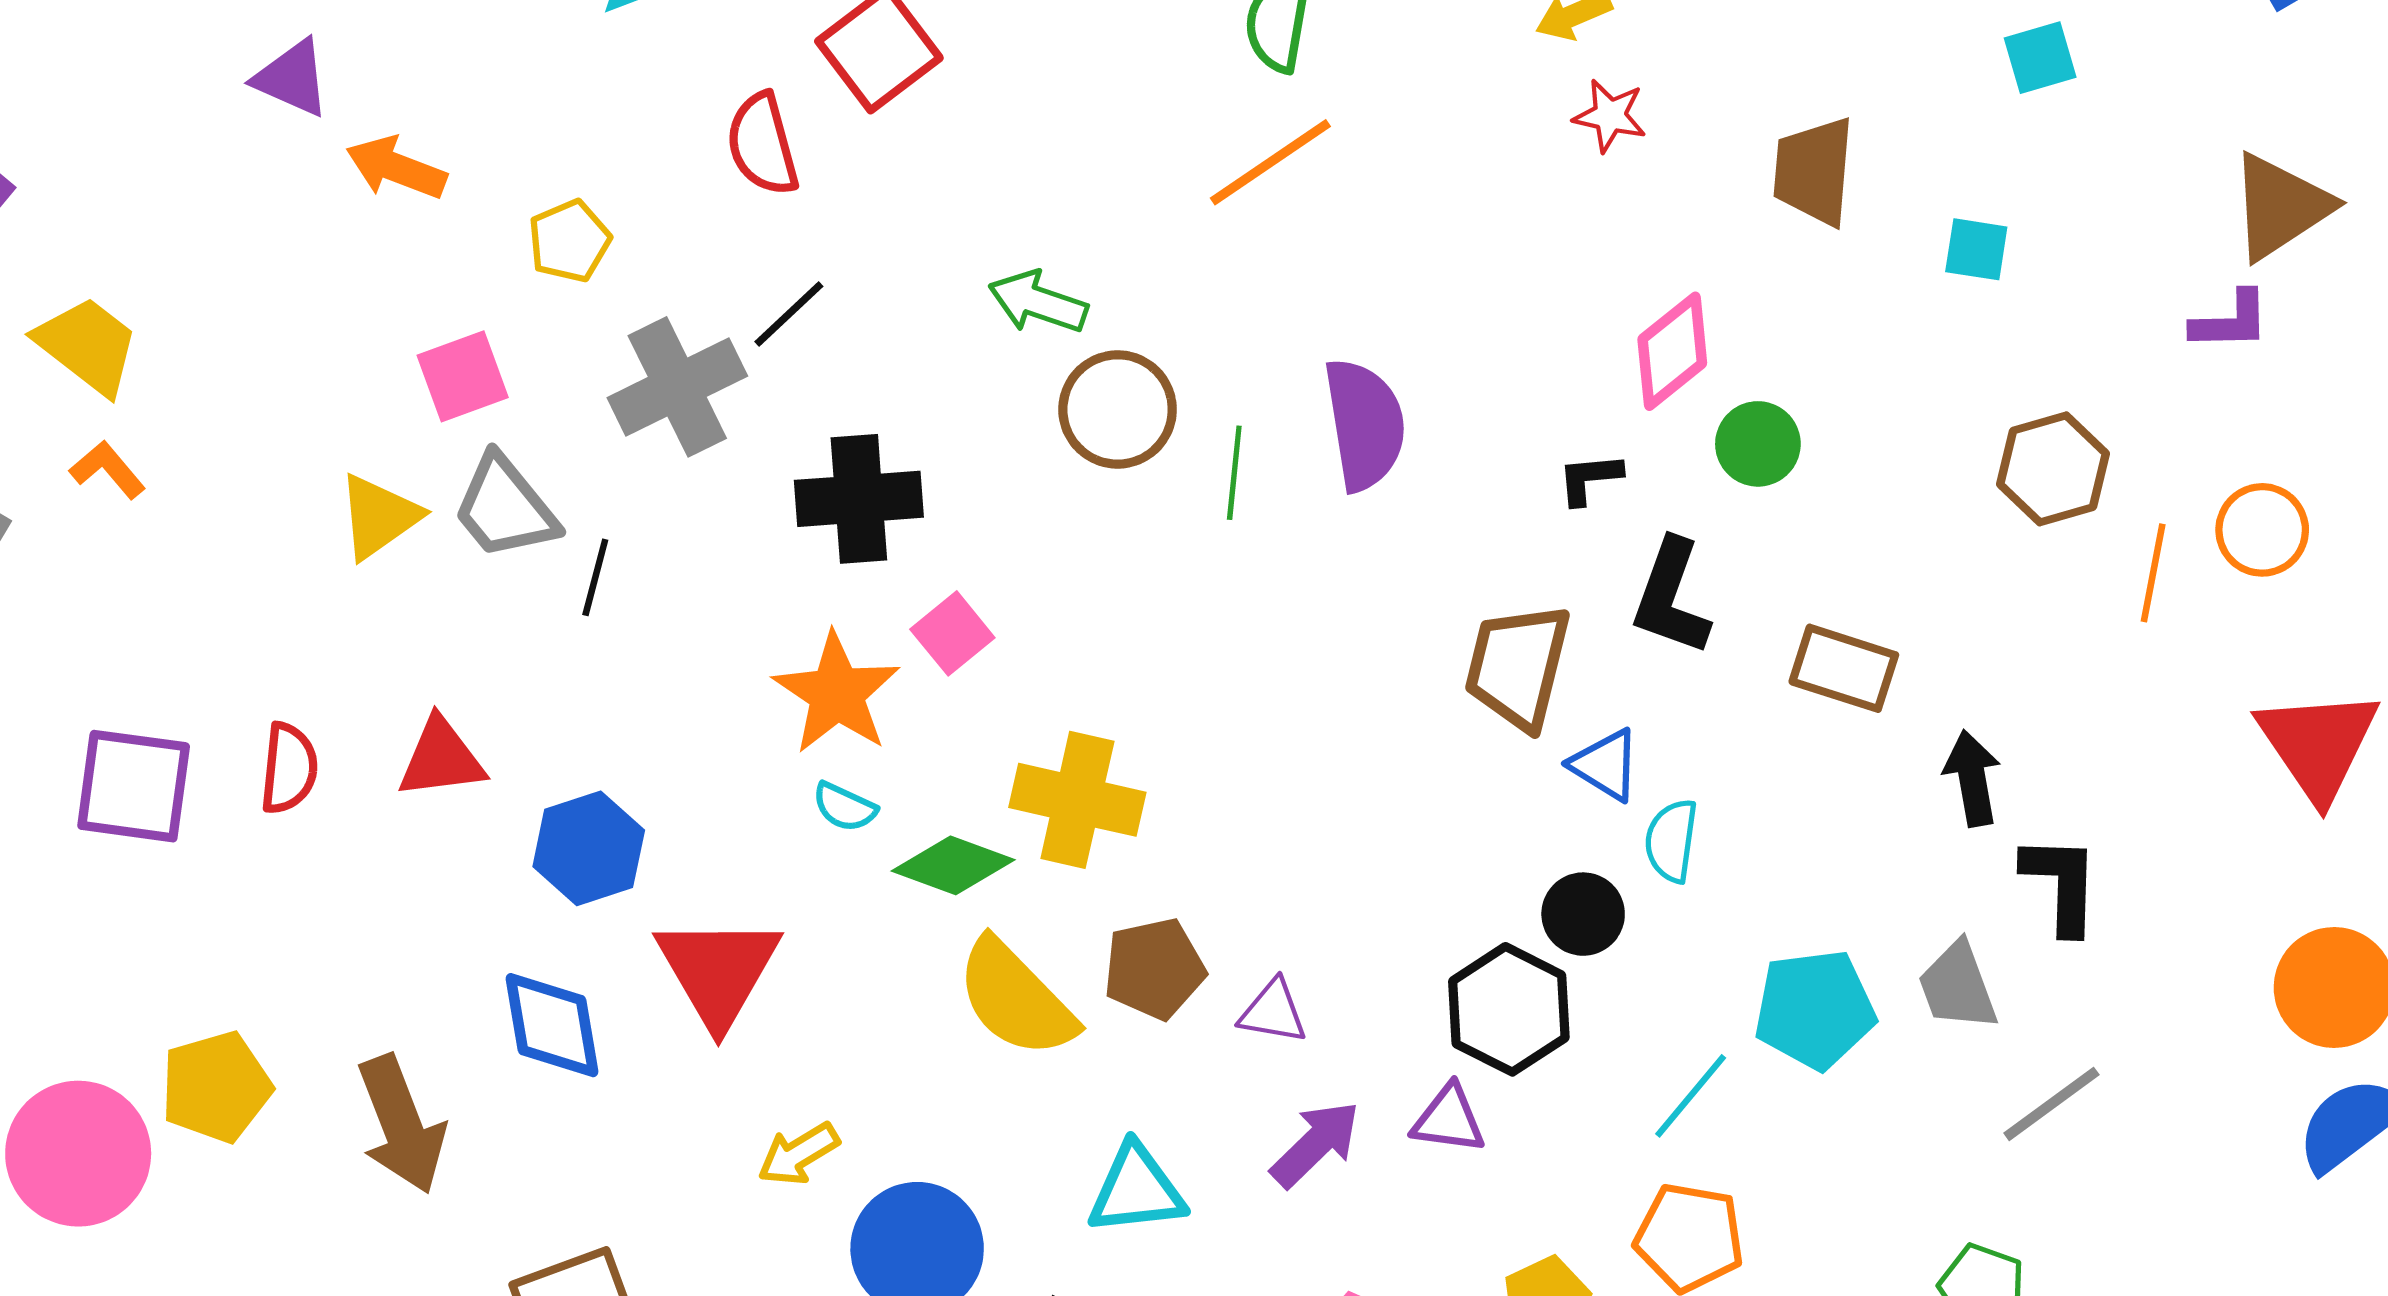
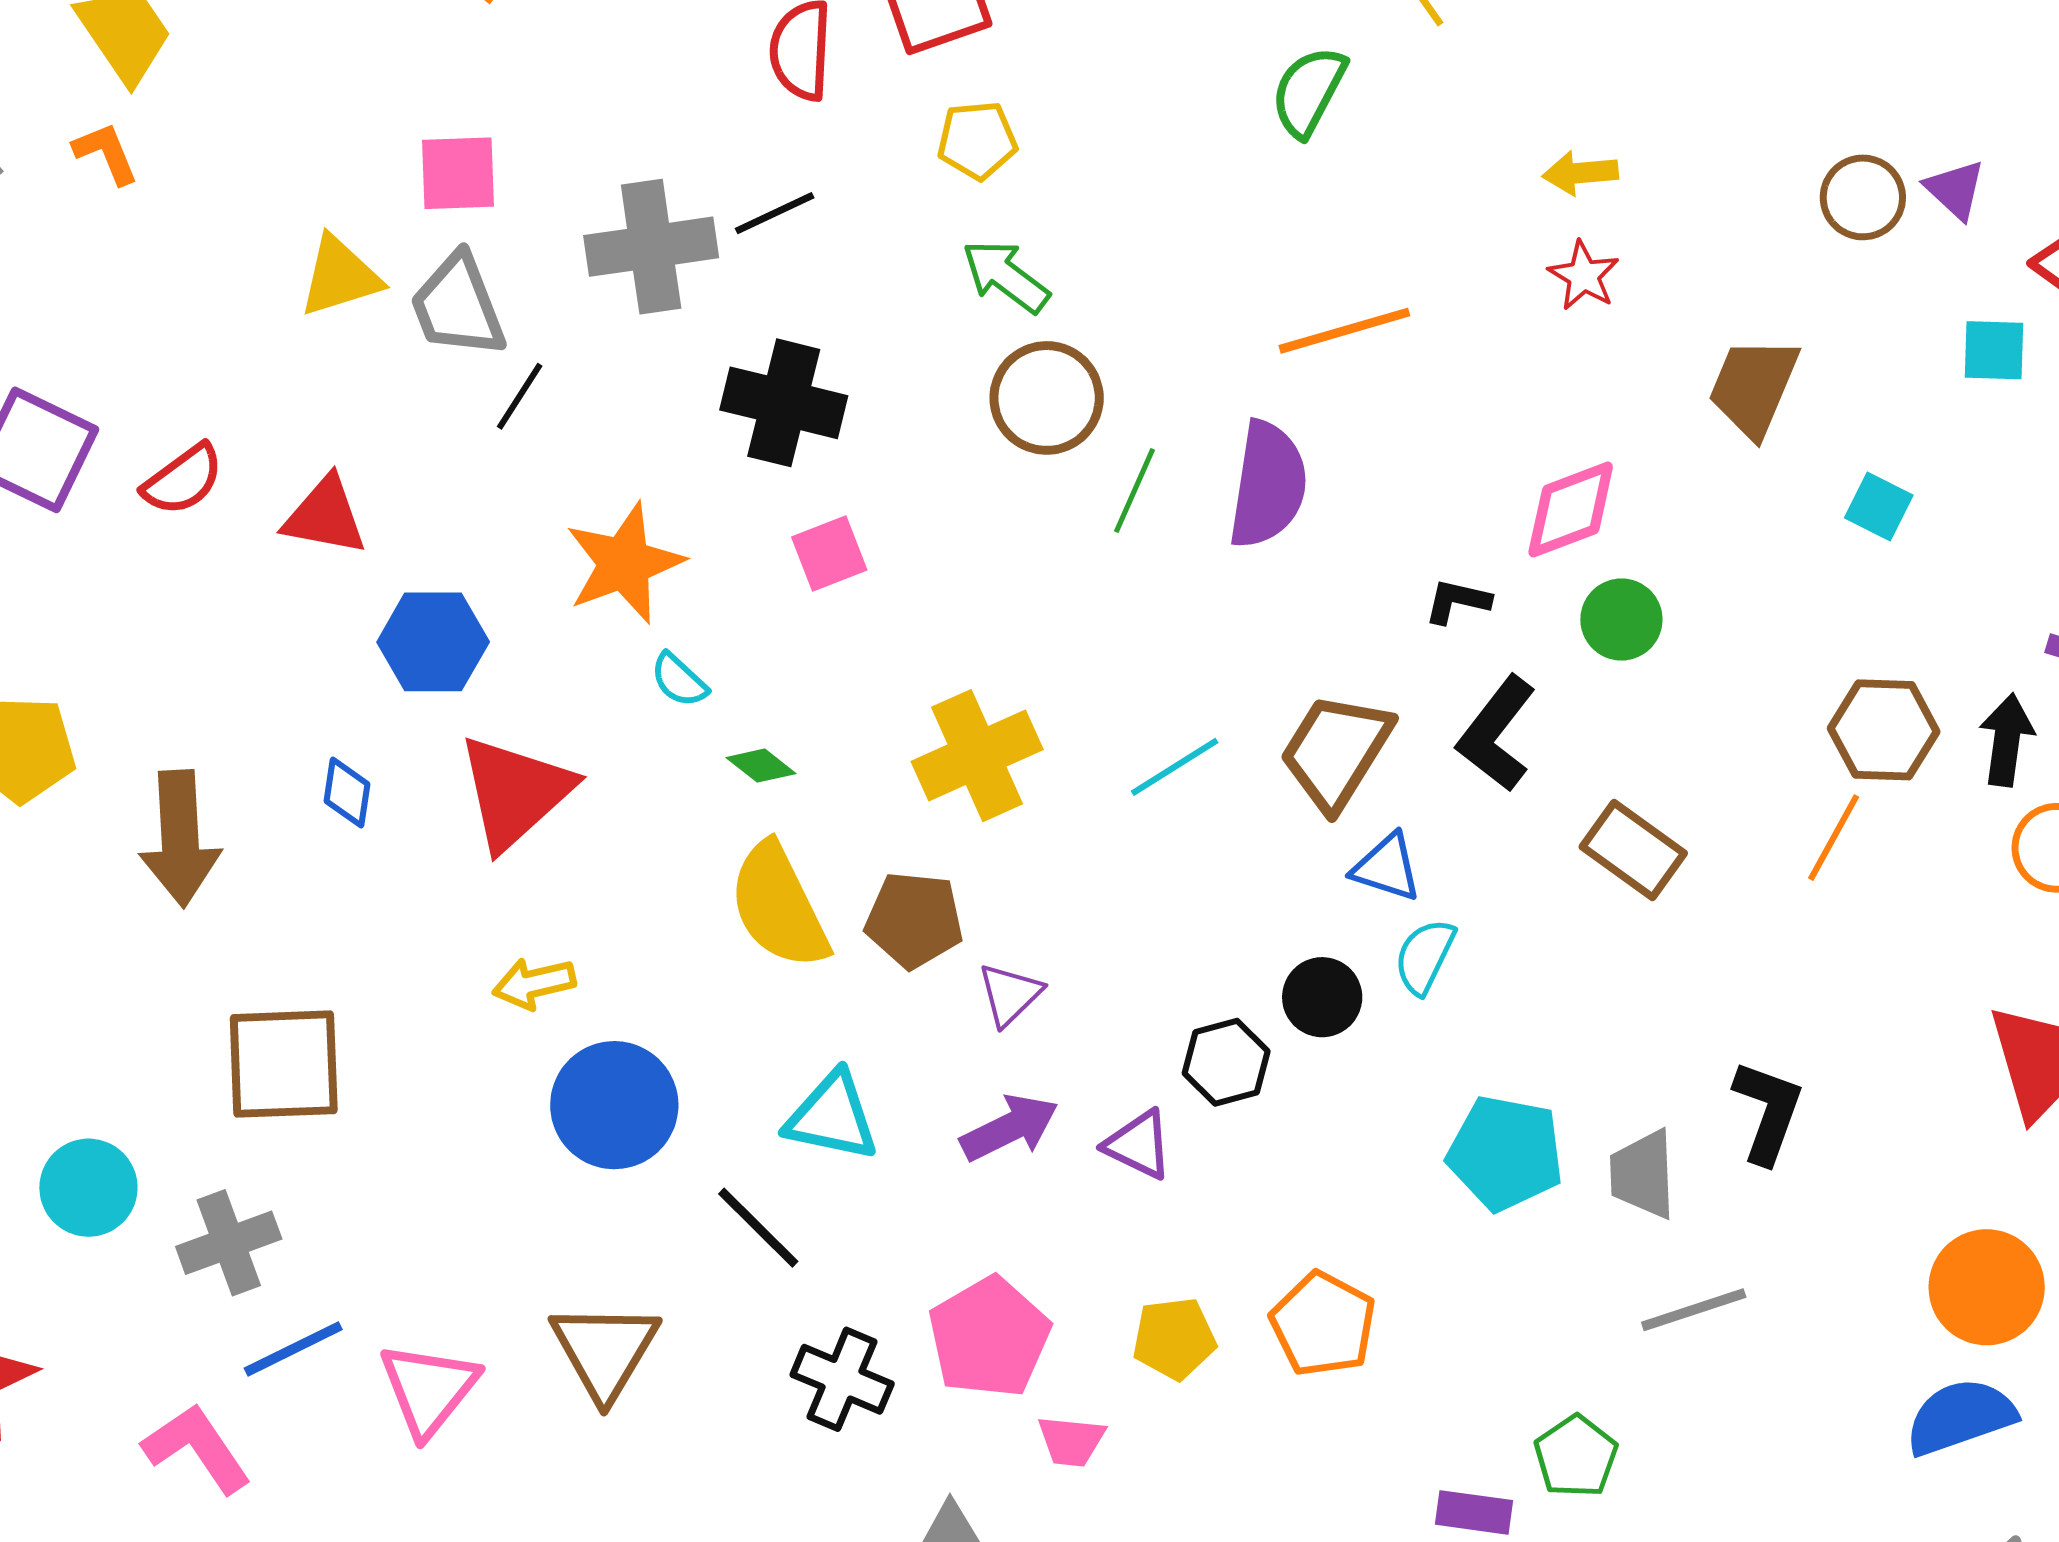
orange line: (1270, 162) -> (1344, 331), moved
yellow pentagon: (569, 241) -> (977, 140), moved
orange line: (2153, 573) -> (1834, 838), moved
orange star: (837, 693) -> (624, 563), moved
blue triangle: (1605, 765) -> (1387, 868), turned -32
red semicircle: (289, 768) -> (183, 480), turned 30
black arrow: (1972, 778) -> (2007, 740), moved
yellow cross: (1077, 800) -> (977, 756), moved, turned 35
green diamond: (953, 865) -> (761, 766), size x0.6
black hexagon: (1509, 1009) -> (1226, 1062), size x0.7
purple triangle: (1273, 1012) -> (1010, 994), turned 48
blue diamond: (552, 1025) -> (347, 793), size x0.6
cyan line: (1691, 1096) -> (1175, 767), moved

